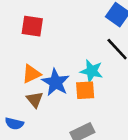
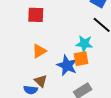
blue star: (56, 82) -> (67, 65), moved
brown triangle: (35, 100) -> (41, 81), moved

